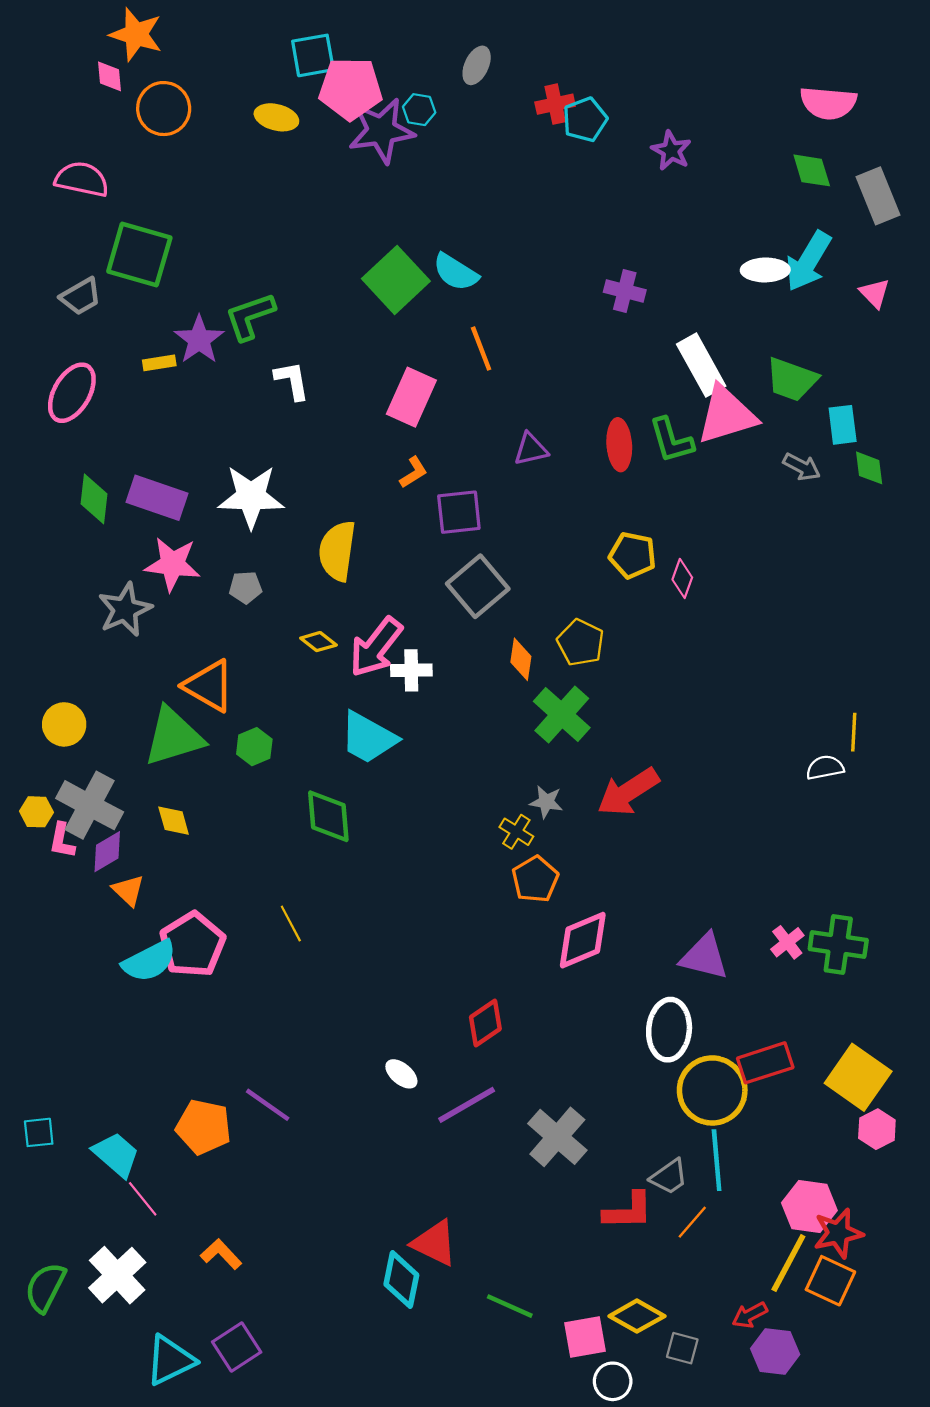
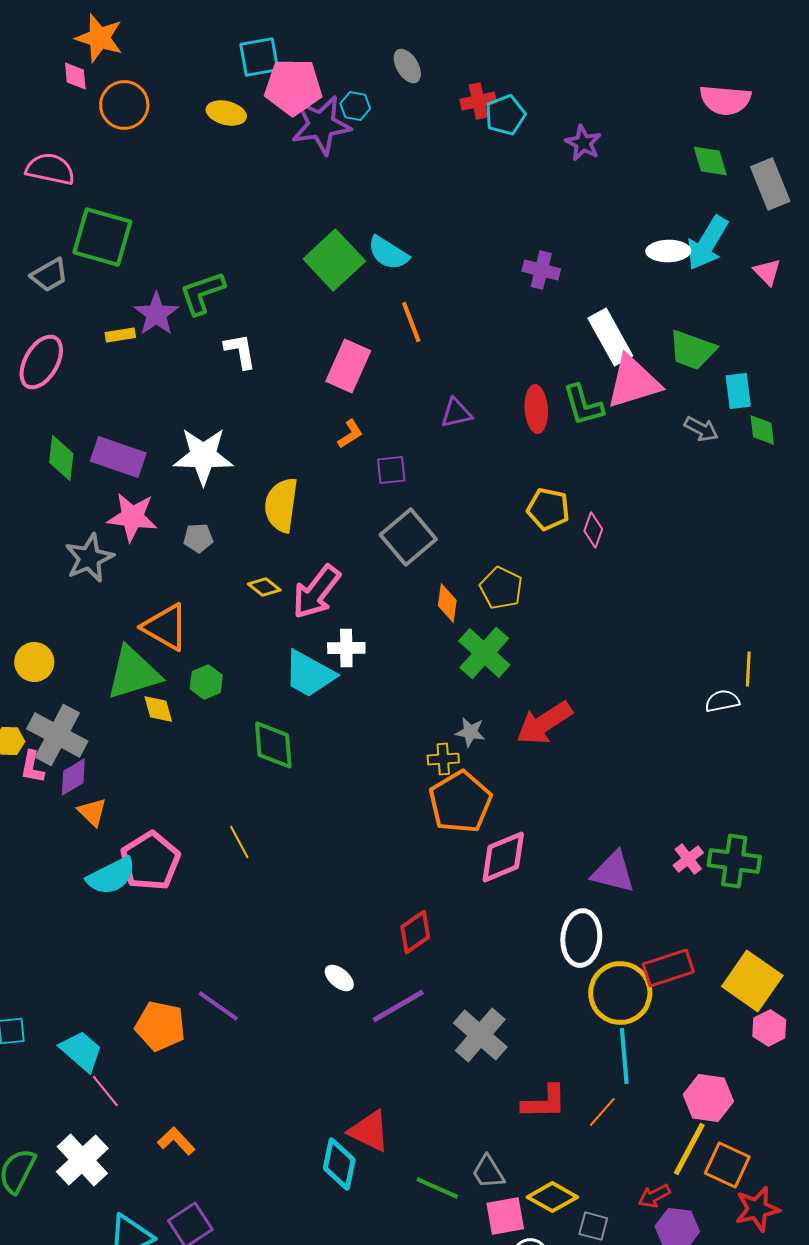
gray ellipse: (477, 65) -> (407, 66), turned -56
purple square: (459, 512) -> (391, 470), size x0.7
white cross: (411, 670) -> (346, 648), moved
yellow diamond: (174, 821) -> (158, 709), moved
yellow cross: (516, 832) -> (443, 759), turned -36
orange pentagon: (535, 879) -> (460, 802), size x1.5
gray trapezoid: (669, 1177) -> (488, 1172), moved, turned 93
red star: (838, 1233) -> (757, 1209), moved

